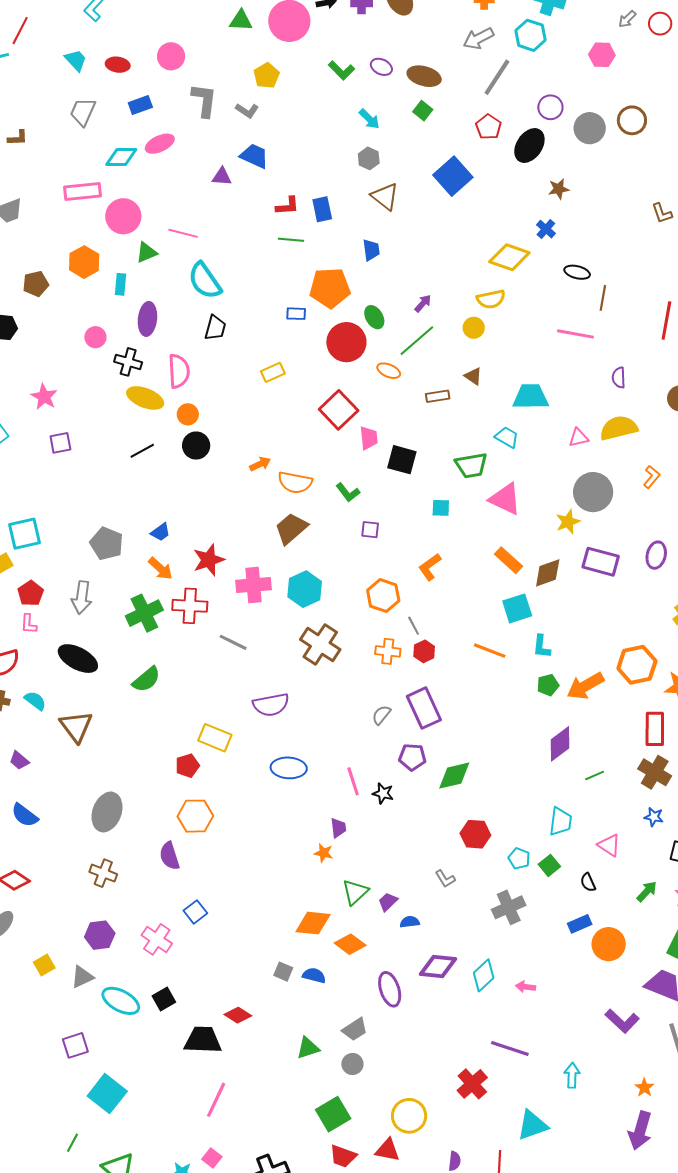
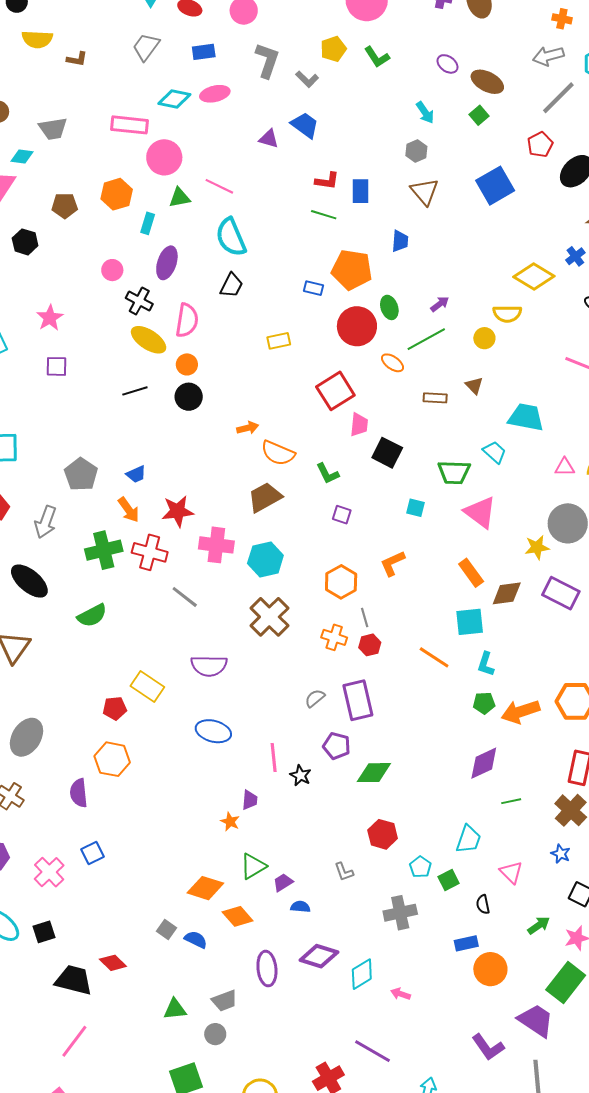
green L-shape: (342, 70) -> (377, 57), moved

